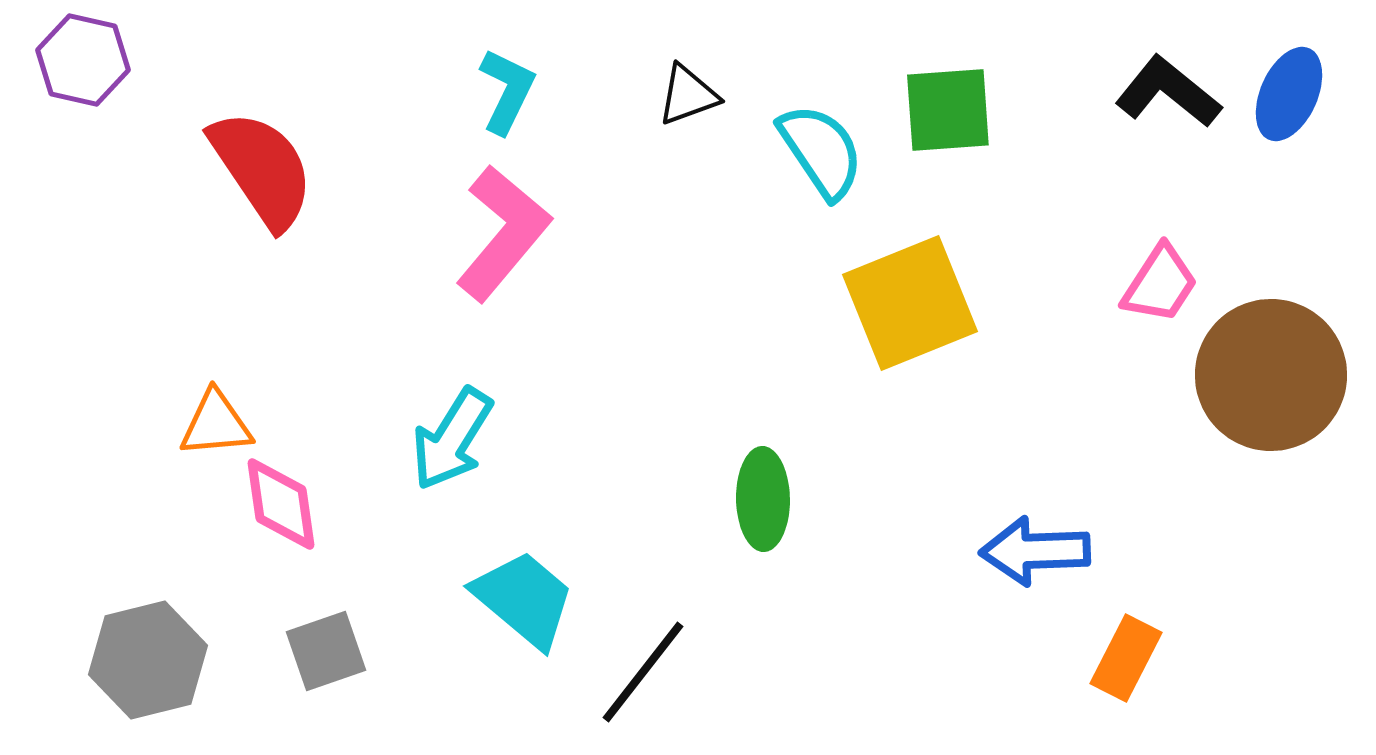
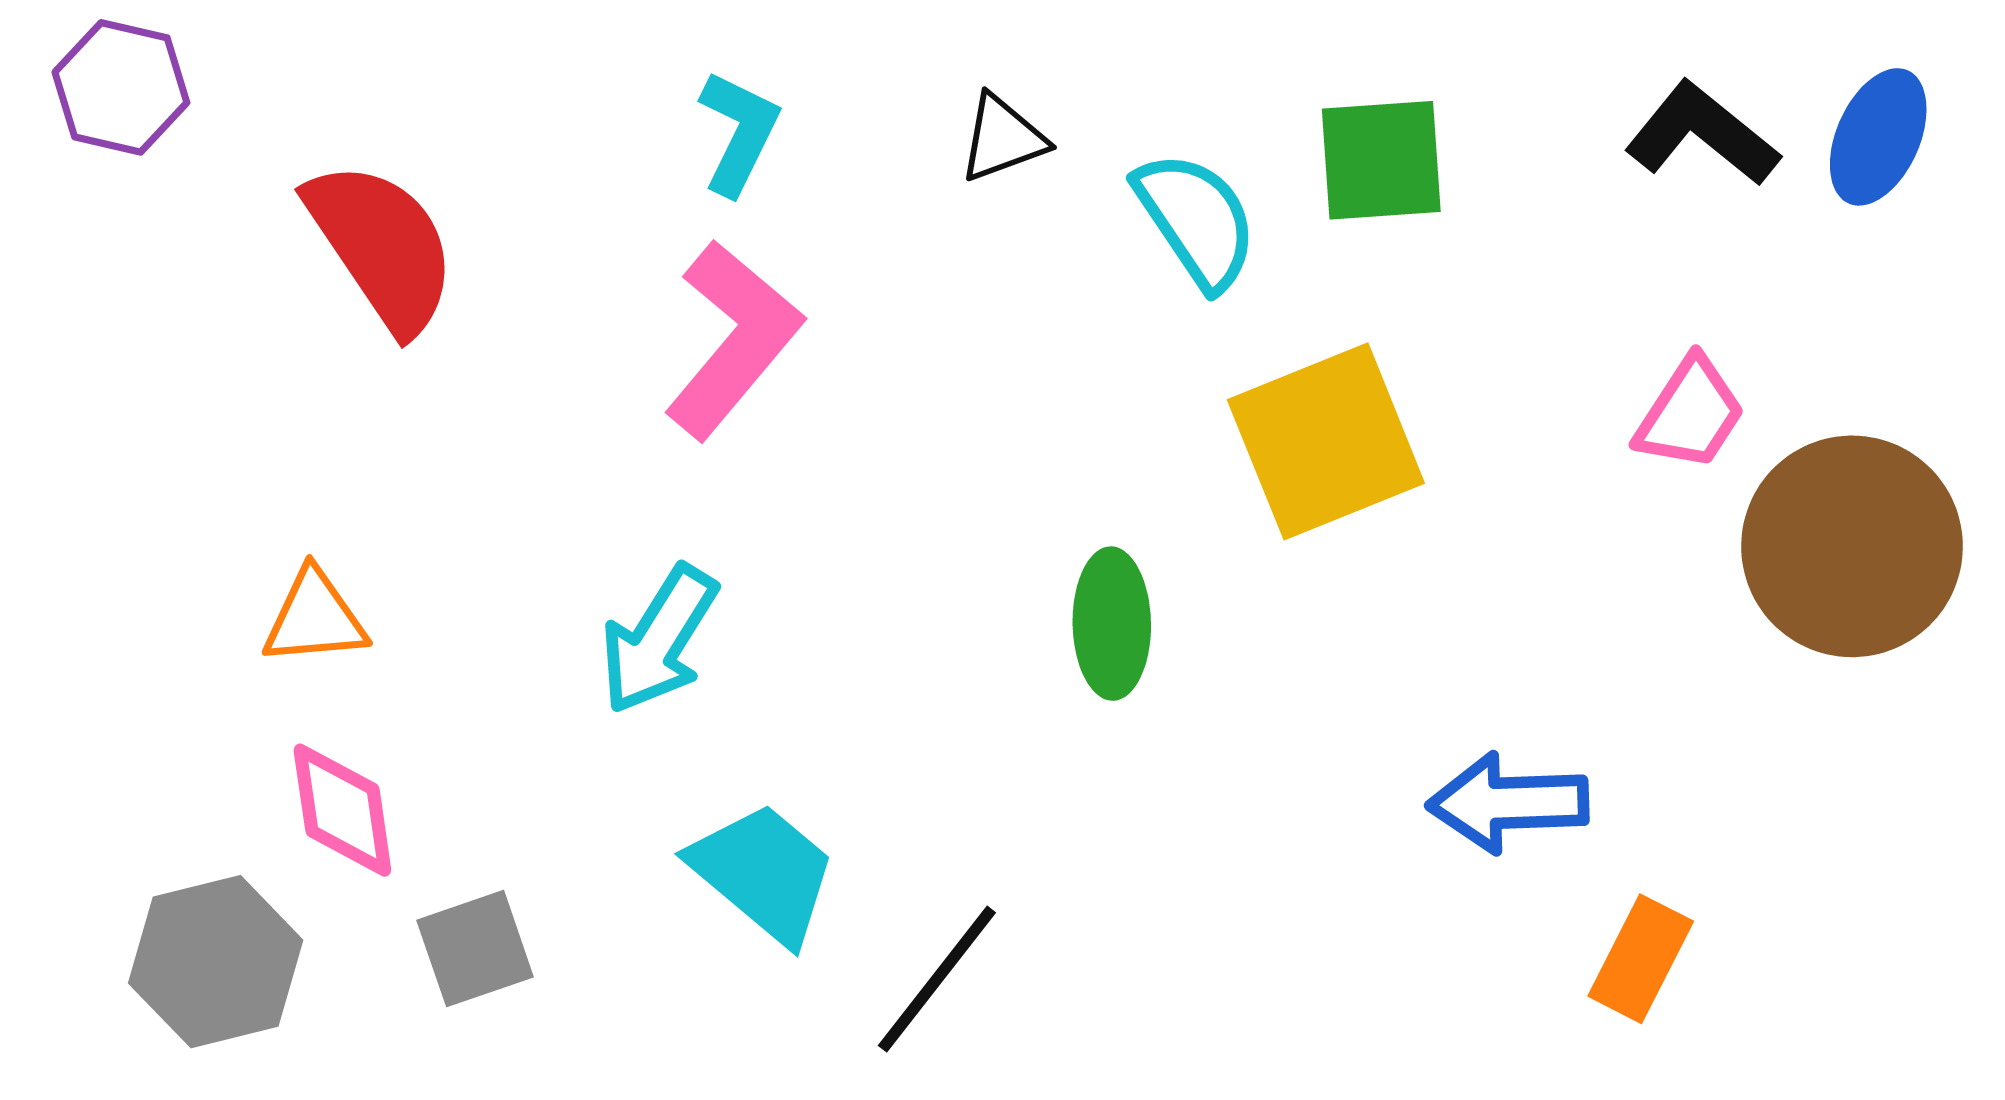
green ellipse: (763, 499) -> (1112, 624), moved
pink diamond: (281, 504) -> (342, 810), moved

